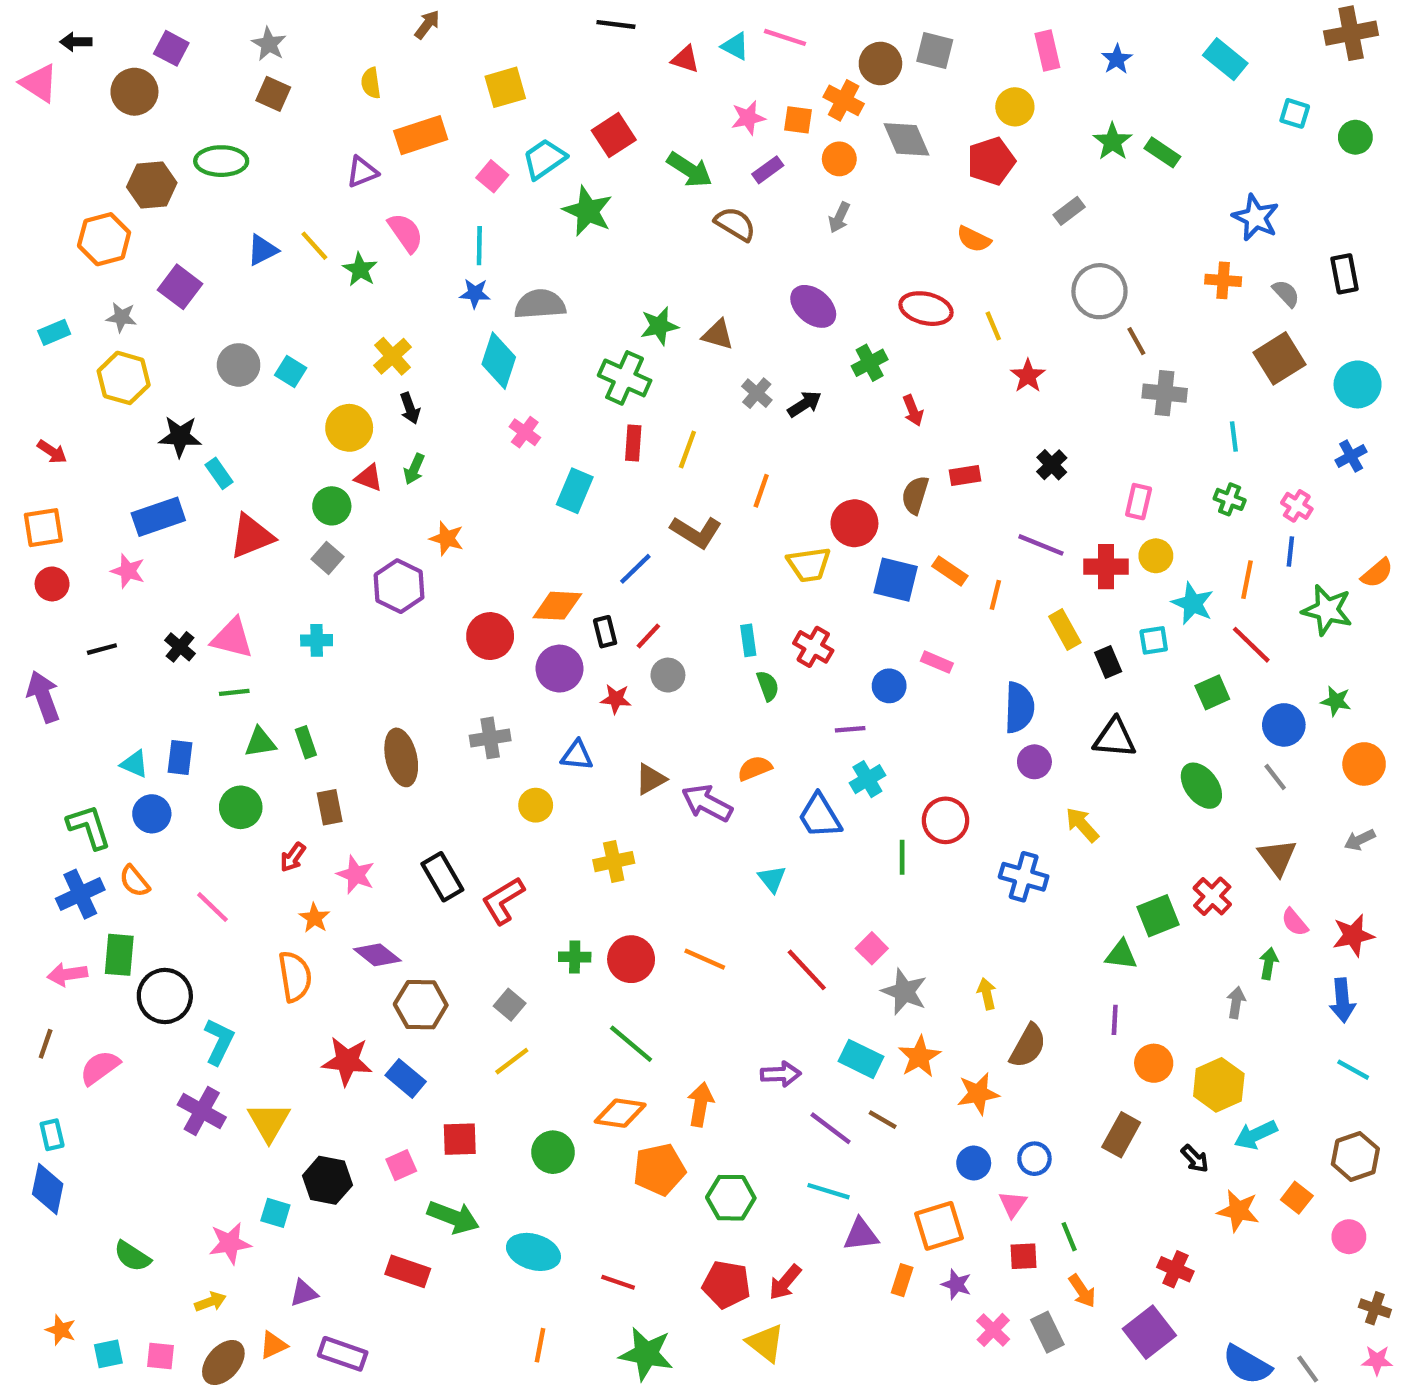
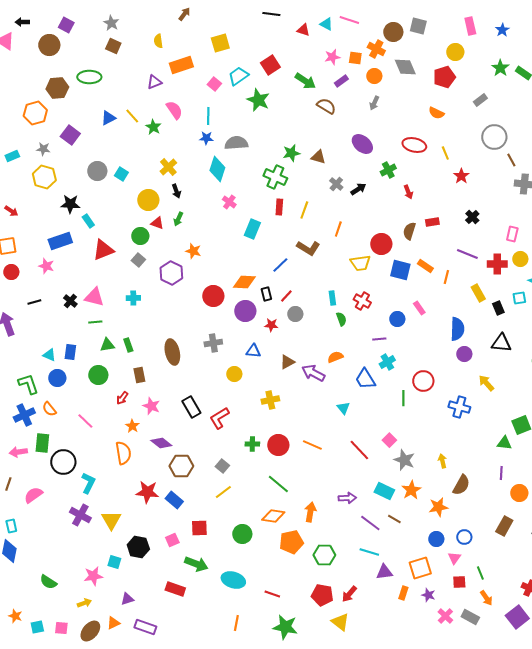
pink rectangle: (937, 662) -> (419, 308), turned 32
gray rectangle: (1047, 1332) -> (470, 617), turned -36

